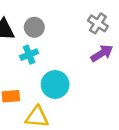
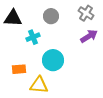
gray circle: (34, 27) -> (51, 16), moved

